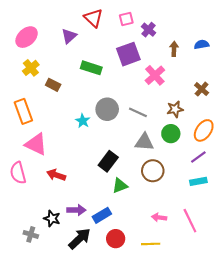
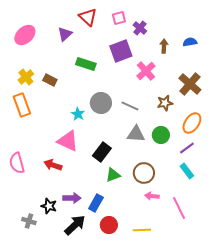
yellow cross: (31, 68) -> (26, 77), moved
brown cross: (202, 89) -> (190, 84), size x1.6
green circle: (171, 134) -> (161, 135), moved
pink triangle: (36, 144) -> (68, 141), moved
brown circle: (153, 171) -> (144, 173), moved
cyan rectangle: (198, 181) -> (187, 171), turned 63
blue rectangle: (102, 215) -> (96, 203), turned -30
pink arrow: (159, 217) -> (152, 196), moved

